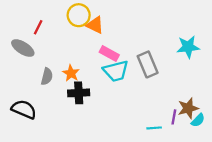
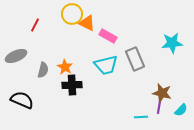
gray ellipse: (23, 48) -> (16, 56), moved, turned -55
pink rectangle: (109, 53) -> (108, 36), moved
brown star: (188, 108) -> (162, 93), moved, turned 30

